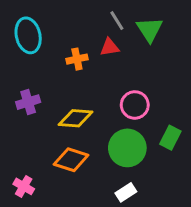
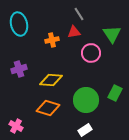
green triangle: (150, 29) -> (112, 34), moved
pink circle: (135, 105) -> (91, 53), moved

